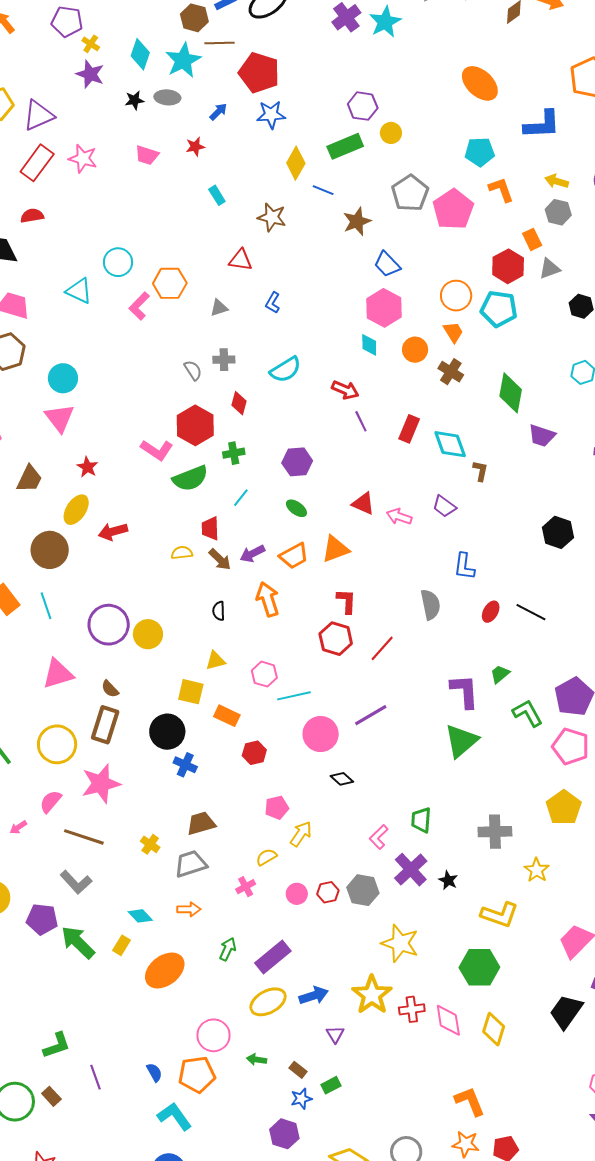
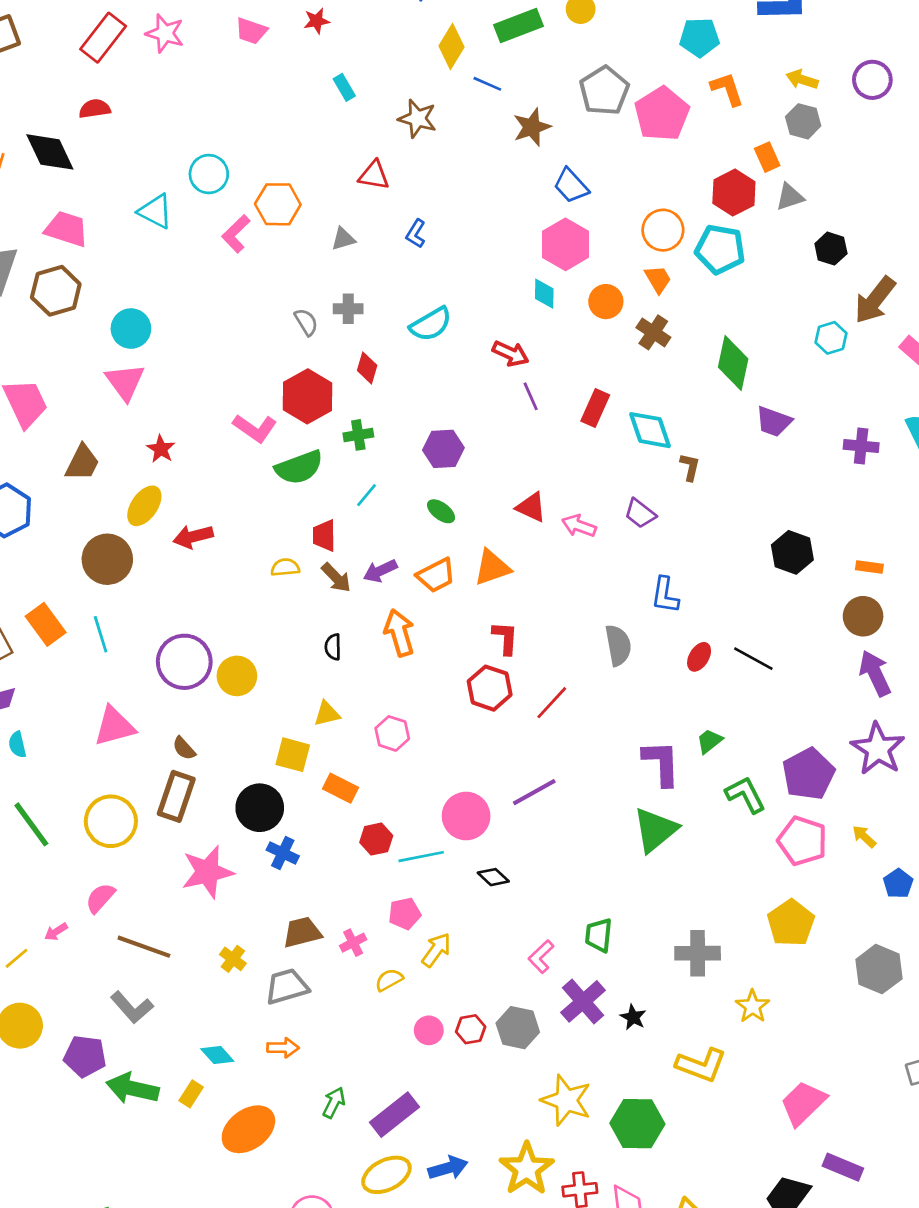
cyan line: (294, 696) -> (421, 857), moved
pink star: (101, 784) -> (207, 872), moved
pink cross: (246, 887) -> (353, 943), moved
green arrow: (78, 942) -> (132, 1088), turned -33
green hexagon: (479, 967) -> (637, 1124), moved

